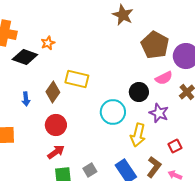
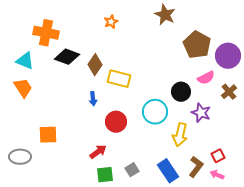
orange star: (48, 43) -> (111, 22), moved
brown diamond: (53, 92) -> (95, 65), moved
blue arrow: (26, 99) -> (93, 99), moved
red circle: (56, 125) -> (116, 122), moved
red square: (175, 146) -> (218, 156), moved

